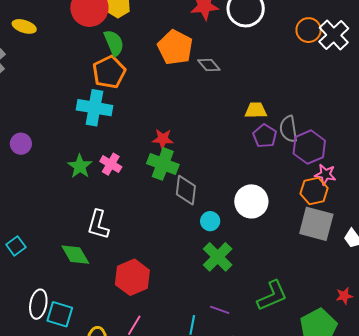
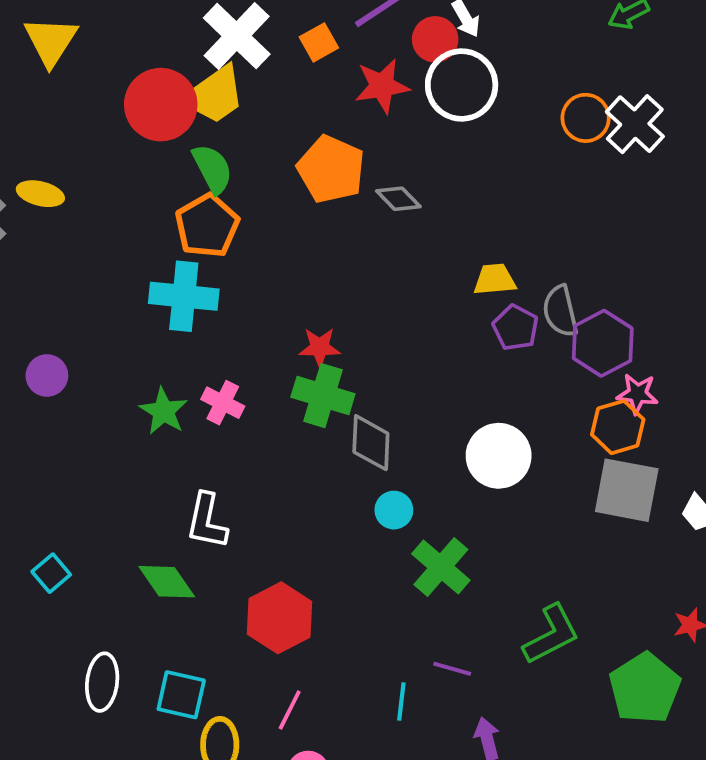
yellow ellipse: (24, 26) -> (40, 194), moved
cyan circle: (210, 221) -> (394, 510), moved
cyan square: (60, 314) -> (181, 695), moved

